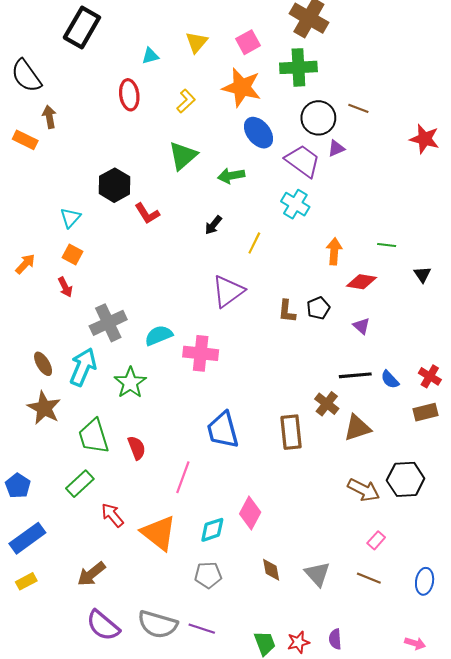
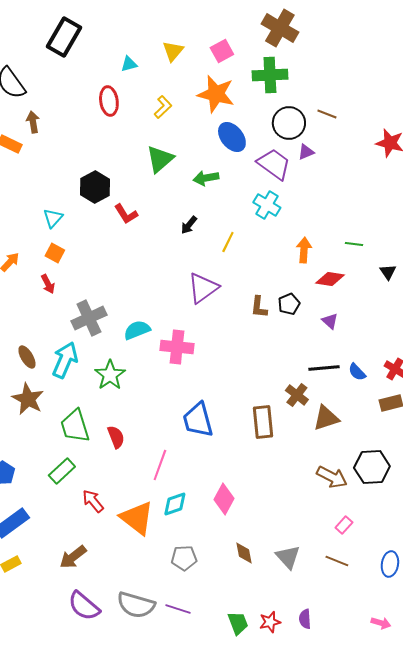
cyan diamond: (212, 530) -> (175, 504), moved

